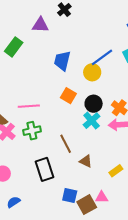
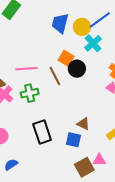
yellow circle: (92, 72) -> (82, 27), moved
black circle: (94, 104) -> (77, 69), moved
cyan cross: (92, 121) -> (93, 43), moved
brown line: (66, 144) -> (55, 76), moved
blue square: (70, 196) -> (73, 140), moved

